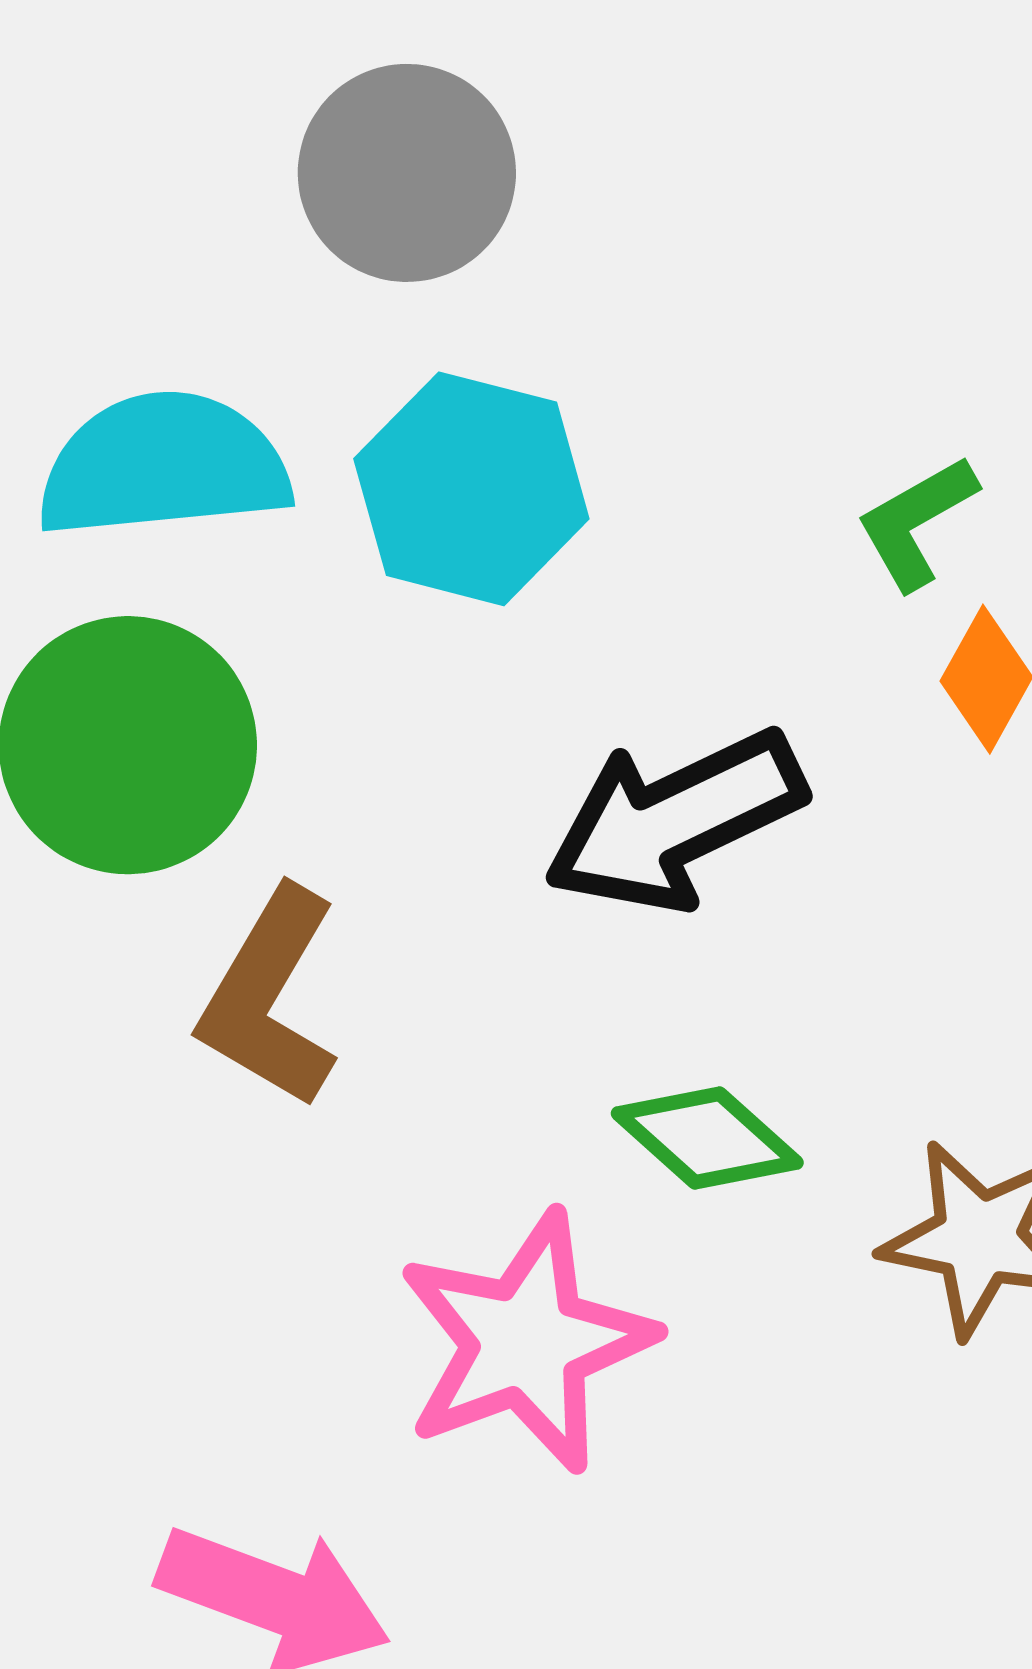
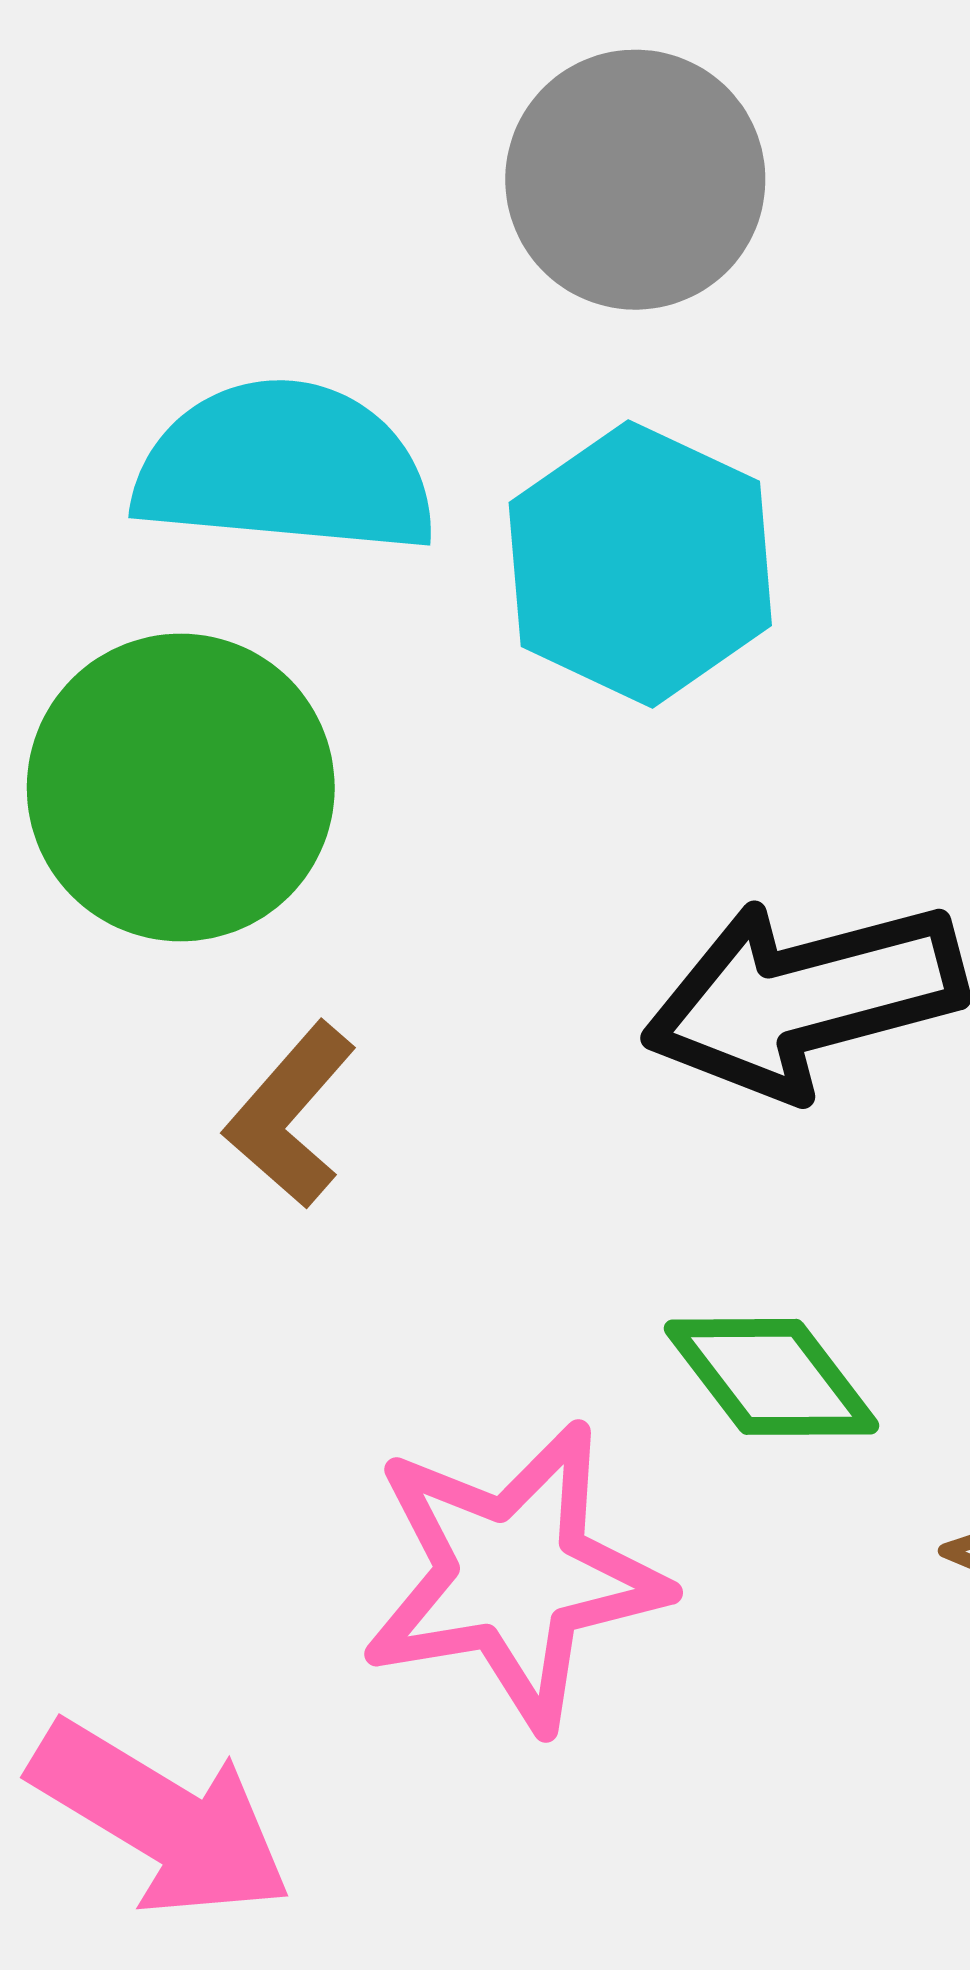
brown L-shape: (270, 998) -> (290, 1115), size x0.7

